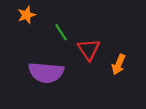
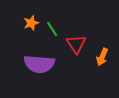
orange star: (26, 15) -> (31, 23), moved

